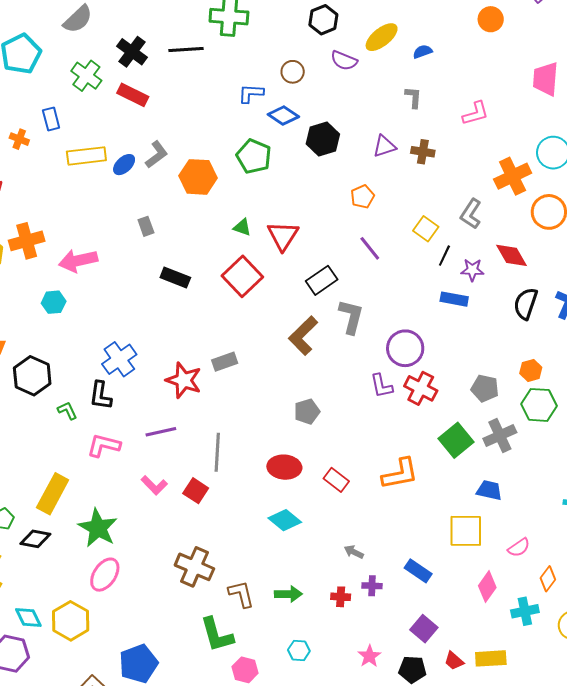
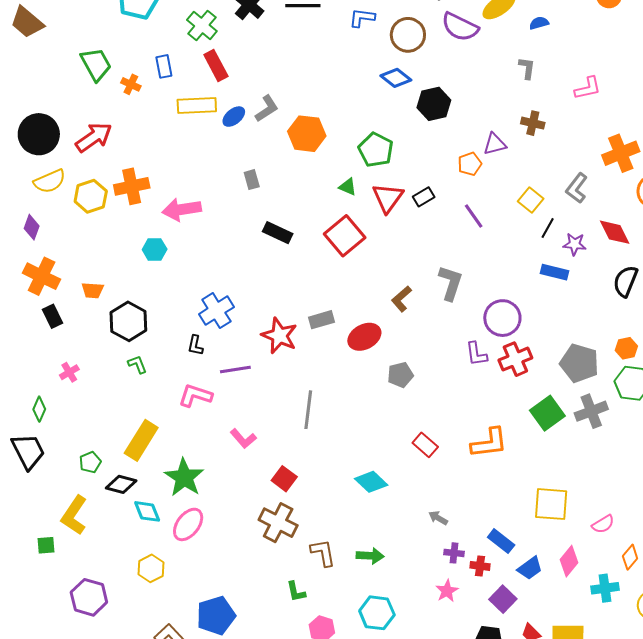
purple semicircle: (344, 61) -> (460, 27), size x1.4
brown circle: (293, 72) -> (408, 35), size x1.5
blue L-shape: (251, 93) -> (362, 18), moved
red rectangle: (133, 95) -> (216, 66), moved, turned 32
purple triangle: (384, 146) -> (495, 144), moved
green pentagon: (254, 156) -> (376, 150), moved
black rectangle: (322, 280) -> (424, 197), moved, size x0.7
brown L-shape: (303, 336) -> (401, 299), size x0.7
red cross: (421, 388) -> (515, 359), turned 36
gray pentagon: (485, 388) -> (579, 363), size x1.4
black L-shape: (101, 395) -> (195, 345), size x0.7
green L-shape: (67, 411) -> (137, 364), moved
purple line: (161, 432) -> (235, 370), moved
red ellipse: (284, 467) -> (364, 337), moved, turned -36
blue trapezoid: (489, 490) -> (530, 568), moved, turned 128
red square: (196, 491) -> (284, 479), moved
red cross: (341, 597) -> (480, 566), moved
cyan diamond: (28, 617) -> (147, 511), moved
yellow hexagon: (71, 621) -> (151, 568), size x0.7
green L-shape: (217, 635) -> (296, 592), size x0.6
cyan hexagon: (299, 651) -> (377, 613), size x1.6
pink star: (369, 656) -> (447, 591), moved

